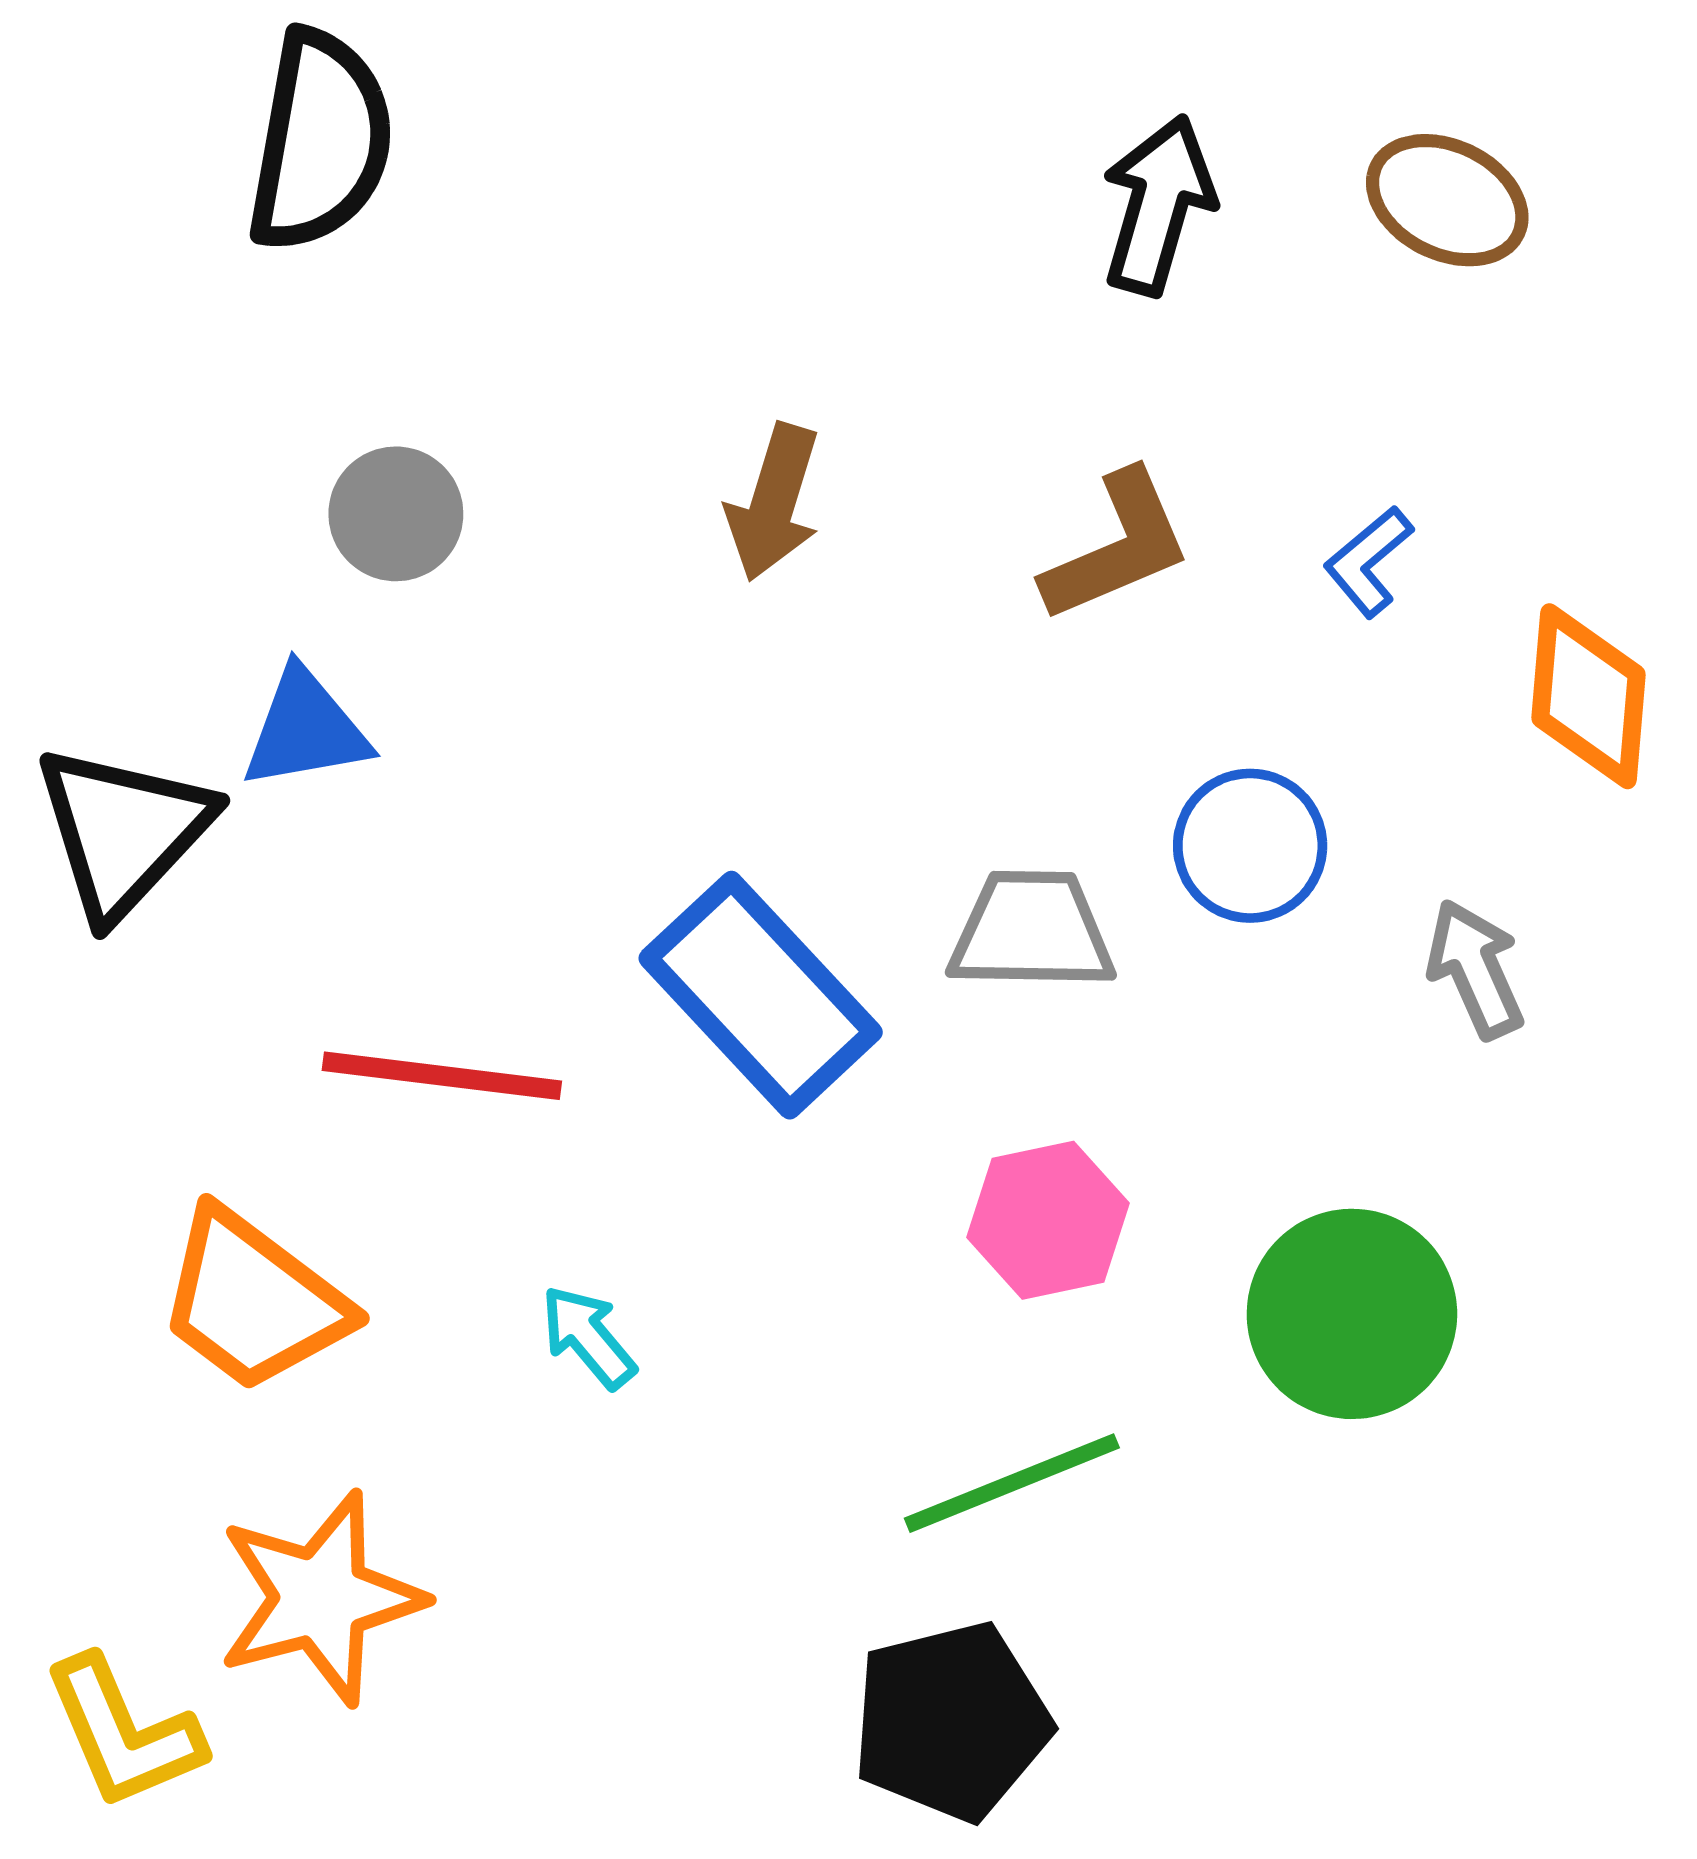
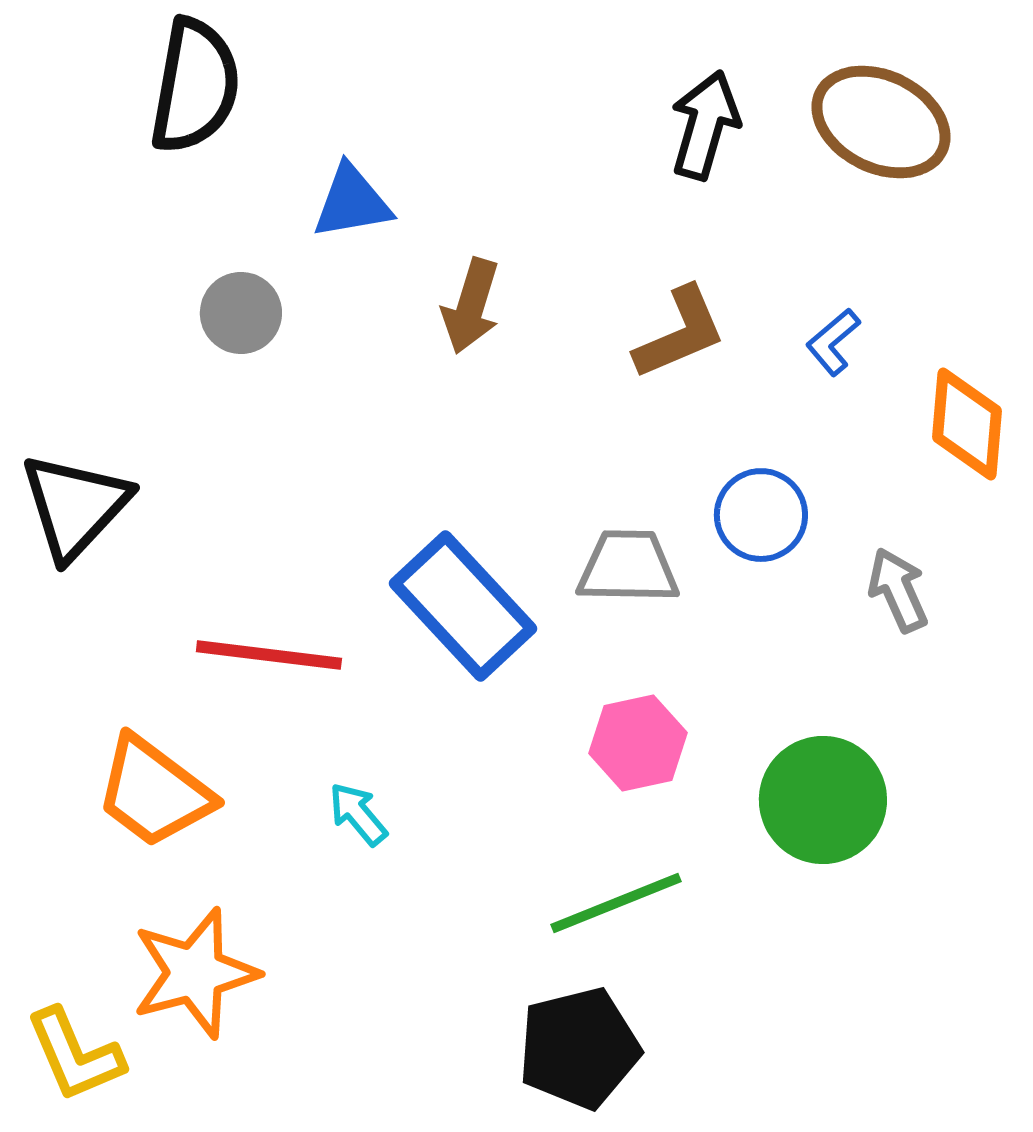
brown ellipse: (1447, 200) -> (881, 122), size x1.4
blue triangle: (306, 729) -> (352, 202), moved

